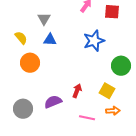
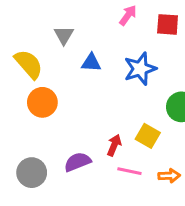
yellow semicircle: (21, 38) -> (29, 64), size x1.5
blue triangle: (50, 40) -> (91, 63), moved
yellow square: (107, 91) -> (148, 136), moved
pink line: (87, 118) -> (129, 171), moved

